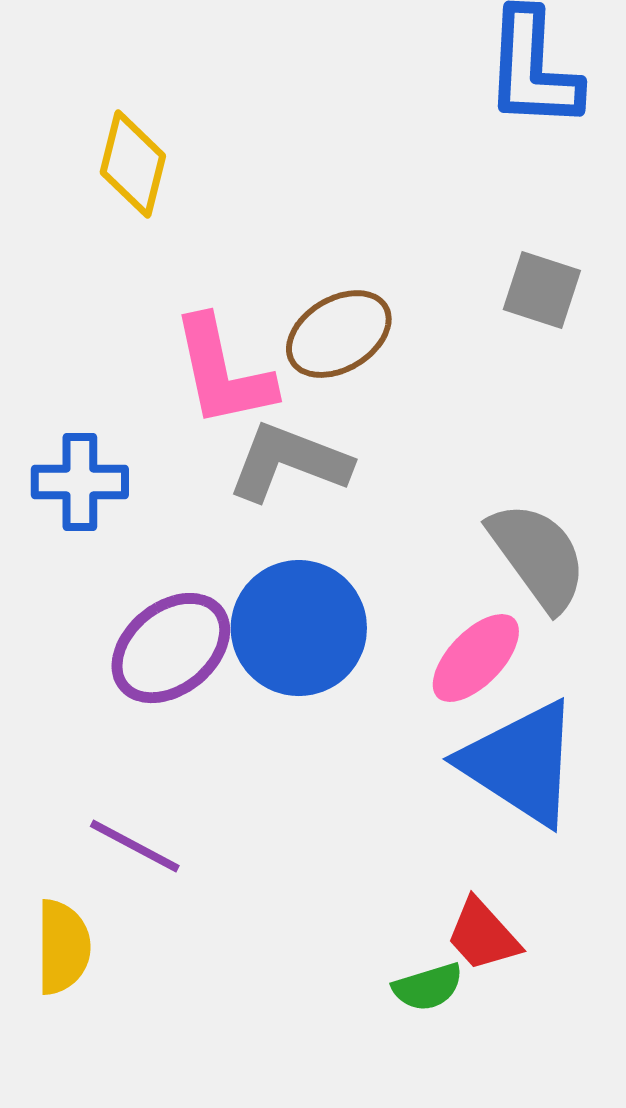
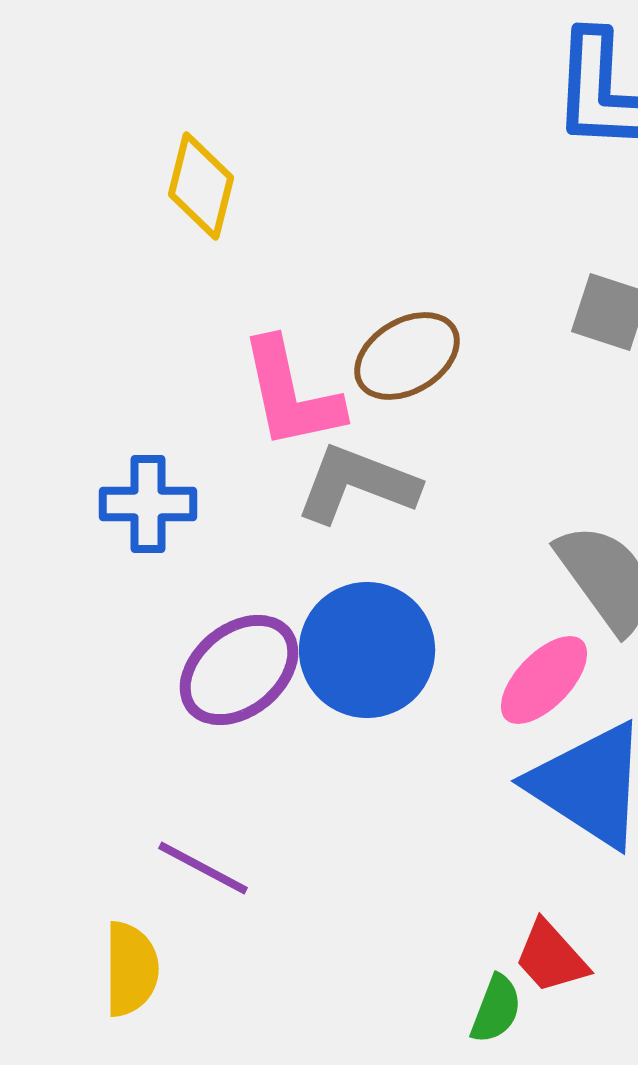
green semicircle: (428, 987) -> (496, 1009), turned -52

